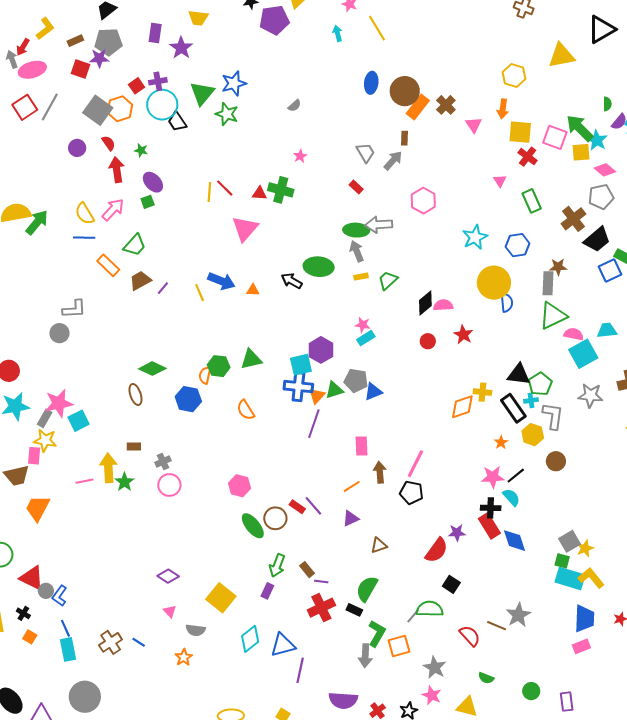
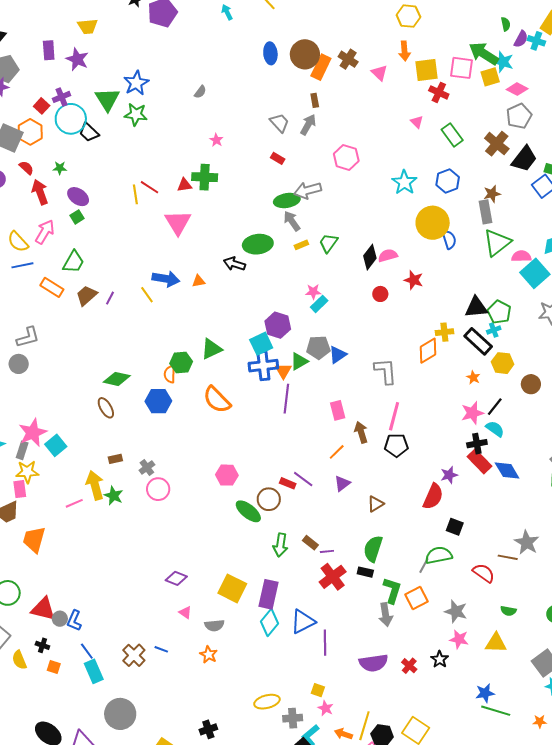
orange semicircle: (246, 410) -> (217, 400), size x1.4
gray L-shape: (553, 416) -> (385, 371), moved
purple rectangle: (267, 591) -> (268, 594), moved, size x1.8

